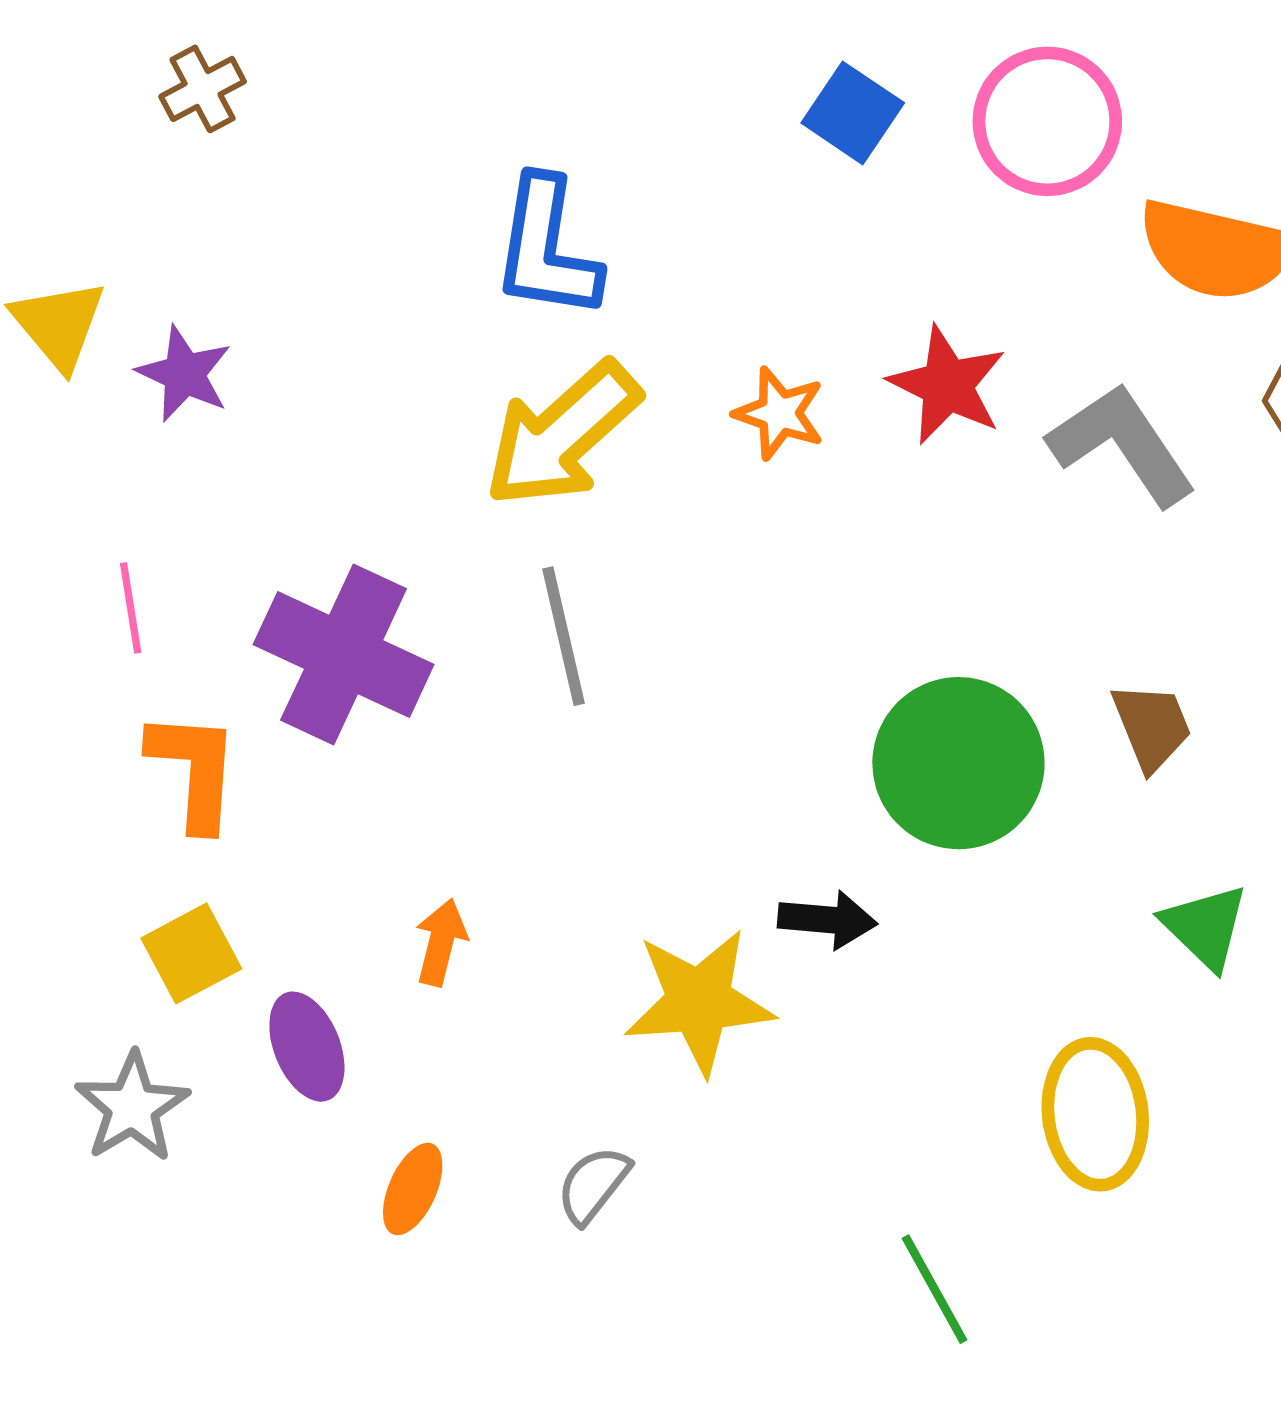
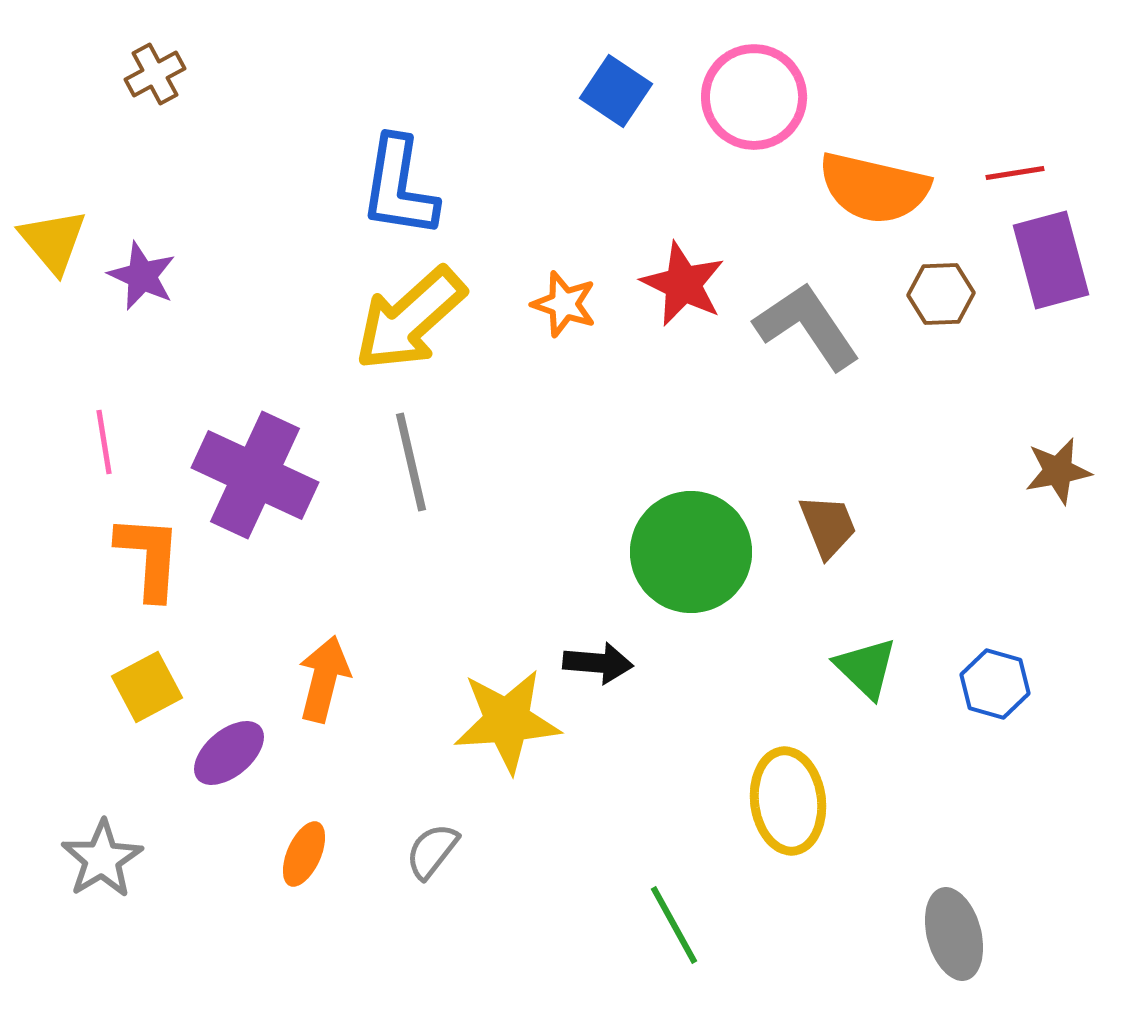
orange arrow: (441, 942) -> (324, 679), size x1.4
purple ellipse: (307, 1047) -> (229, 753), turned 72
gray star: (132, 1107) -> (102, 859), moved

